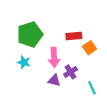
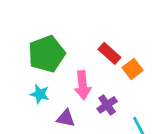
red rectangle: (74, 36) -> (109, 53), turned 49
purple triangle: (54, 80) -> (66, 118), moved

